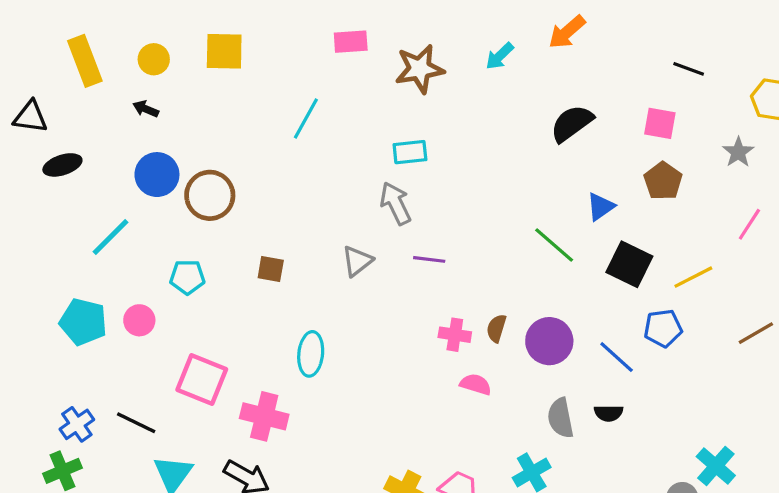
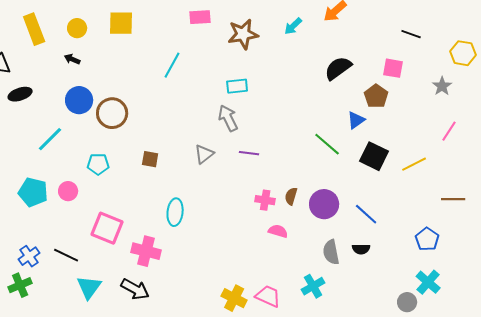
brown pentagon: (663, 181) -> (376, 96), moved
blue pentagon: (663, 328) -> (427, 239), moved, turned -30
brown line: (756, 333) -> (453, 199), turned 30

